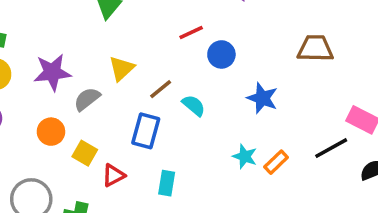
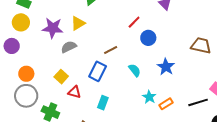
red line: (191, 32) -> (134, 22), turned -32
yellow triangle: (122, 68) -> (78, 23), moved
cyan semicircle: (194, 105) -> (135, 70), moved
orange circle: (51, 132) -> (26, 74), moved
red triangle: (113, 175) -> (74, 92), turned 32

